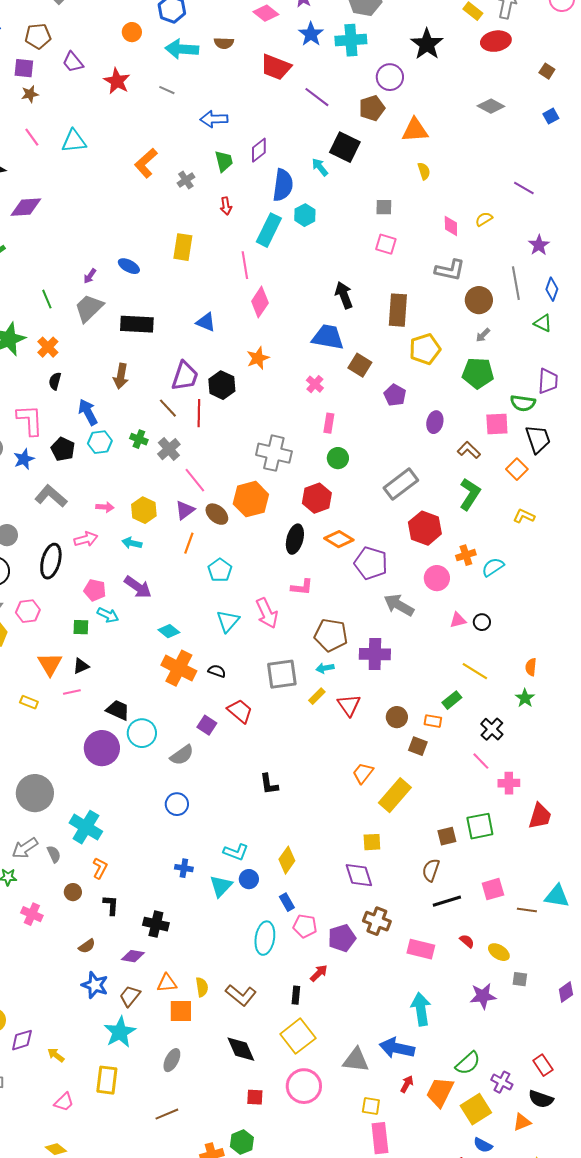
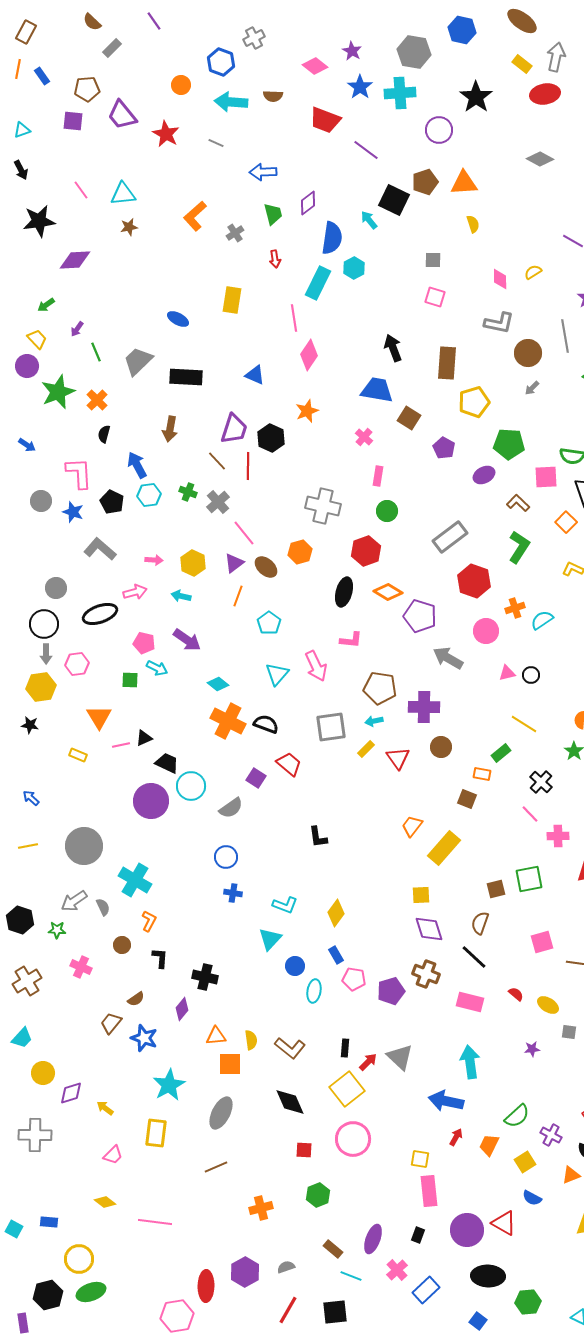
purple trapezoid: (73, 62) -> (122, 115), size x1.4
brown star: (30, 94) -> (129, 227), moved
brown pentagon: (372, 108) -> (425, 182), moved
purple arrow: (90, 276) -> (77, 329), moved
green pentagon: (478, 373) -> (509, 444), moved
purple ellipse: (435, 422) -> (484, 475), turned 50
blue star: (24, 459) -> (73, 512), turned -30
orange hexagon: (251, 499) -> (300, 552), size x0.7
black ellipse: (51, 561) -> (100, 614), turned 56
black triangle: (81, 666) -> (144, 738), moved
black semicircle: (217, 671) -> (266, 724), size x1.4
brown circle: (397, 717) -> (441, 747), moved
blue cross: (184, 868) -> (233, 893), moved
purple diamond: (359, 875) -> (429, 929), moved
blue circle: (249, 879) -> (295, 966), moved
black line: (447, 901) -> (474, 957), moved, turned 60
cyan ellipse: (265, 938) -> (314, 991), size x0.7
purple diamond: (133, 956) -> (182, 1009), turned -60
red arrow: (319, 973) -> (368, 1062), moved
brown trapezoid: (130, 996) -> (111, 1023), moved
purple star: (483, 996) -> (532, 1049), size x0.6
gray ellipse: (172, 1060) -> (221, 1113), size x1.4
gray triangle: (356, 1060) -> (400, 1057), moved, turned 36
orange trapezoid: (440, 1092) -> (489, 1145), size x0.7
yellow square: (476, 1109) -> (525, 1162), size x0.7
green hexagon: (242, 1142) -> (318, 1195), moved

